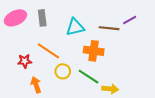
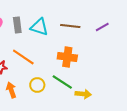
cyan triangle: (75, 27) -> (39, 27), moved, turned 30
brown line: (109, 28) -> (70, 26), moved
yellow circle: (63, 71) -> (37, 85), moved

